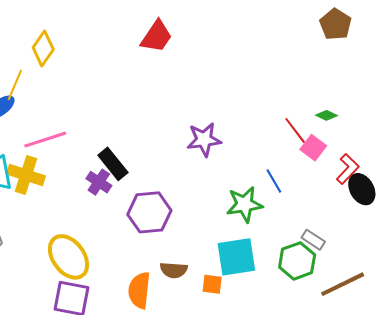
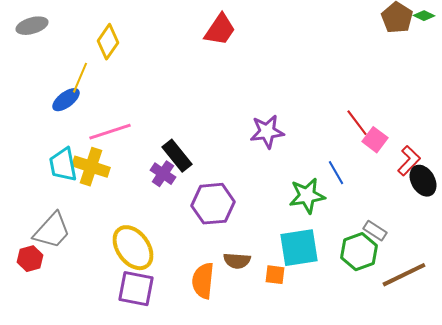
green diamond: (326, 115) -> (424, 16), moved

